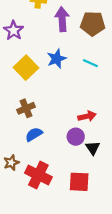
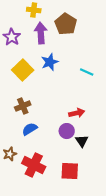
purple arrow: (62, 19) -> (41, 33), moved
brown pentagon: (93, 24) -> (66, 24), moved, turned 30
cyan line: (90, 63) -> (87, 72), moved

